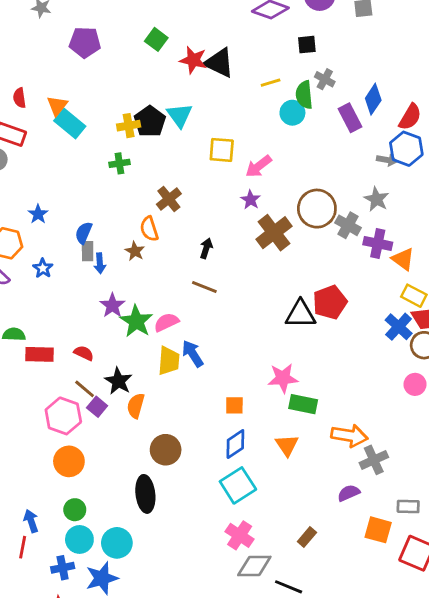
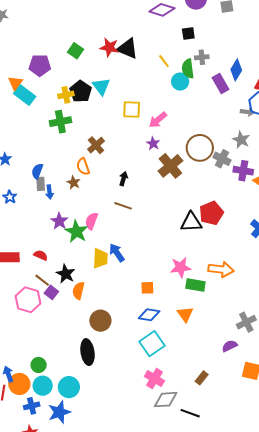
green square: (156, 39) -> (76, 51), moved
purple pentagon: (85, 42) -> (40, 65), moved
gray cross: (325, 79) -> (202, 57), turned -32
yellow line: (271, 83) -> (164, 61), turned 72
green cross: (119, 163) -> (60, 122), size x1.5
pink semicircle: (166, 322) -> (92, 221), moved, turned -42
orange arrow: (349, 436) -> (221, 269), moved
blue diamond: (235, 444) -> (149, 315), turned 45
orange circle: (69, 461) -> (19, 384), moved

